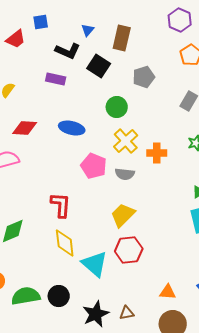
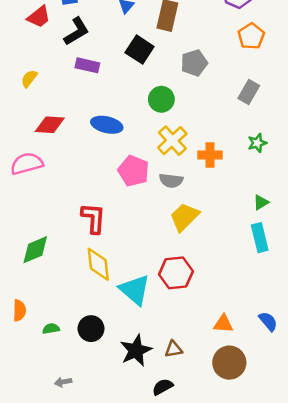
black L-shape: (68, 51) -> (76, 31), moved, turned -55
yellow trapezoid: (123, 215) -> (184, 217), moved
green semicircle: (26, 296) -> (51, 329), size x0.5

